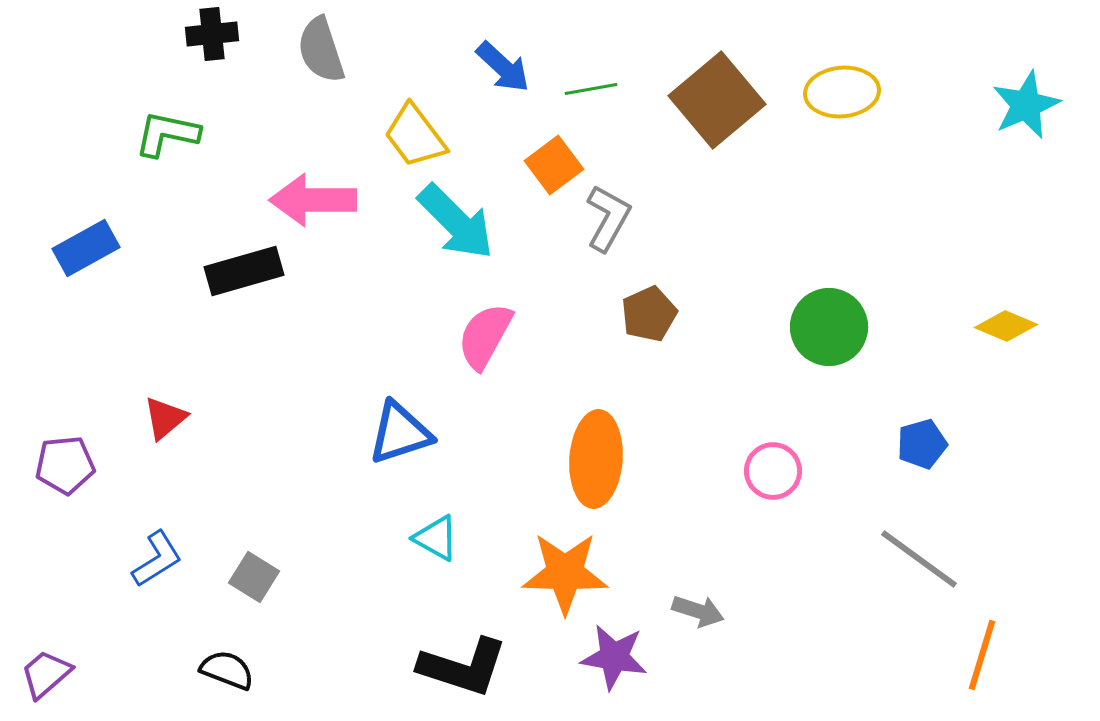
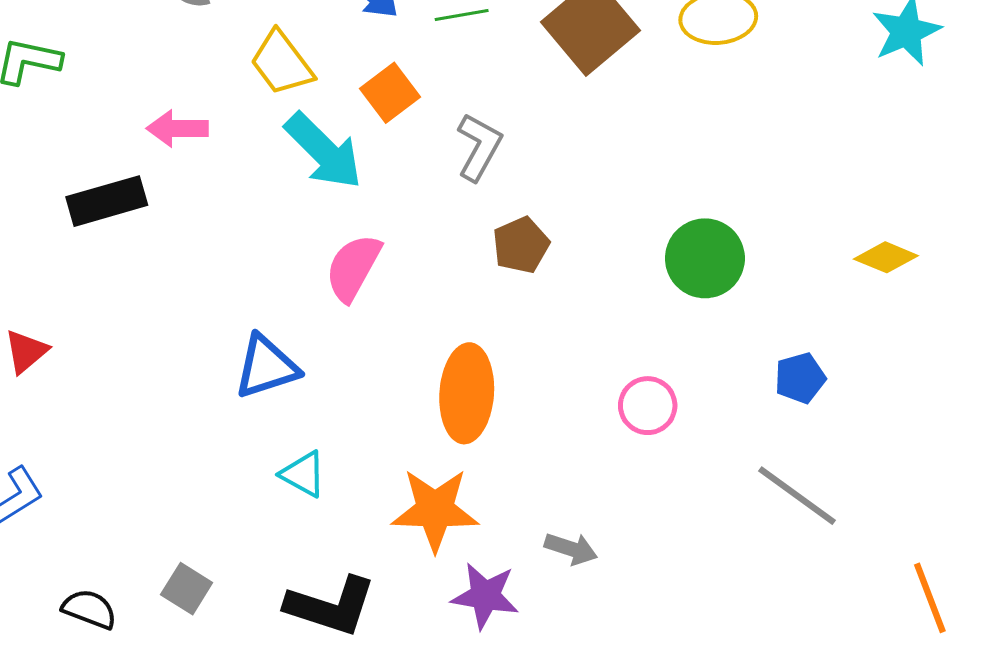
orange square: (554, 165) -> (390, 93), moved
pink arrow: (313, 200) -> (177, 128), size x0.7
gray square: (254, 577) -> (187, 589), moved
orange line: (982, 655) -> (930, 598), moved, turned -38

